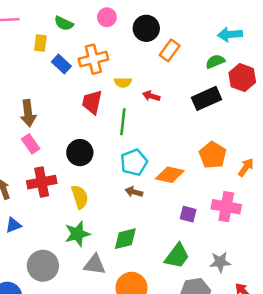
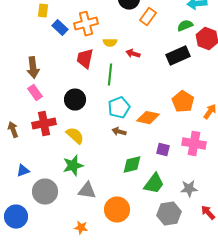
yellow semicircle: (80, 197) -> (75, 136), turned -30
blue triangle: (13, 225) -> (23, 171), moved
green diamond: (125, 239) -> (132, 165), moved

